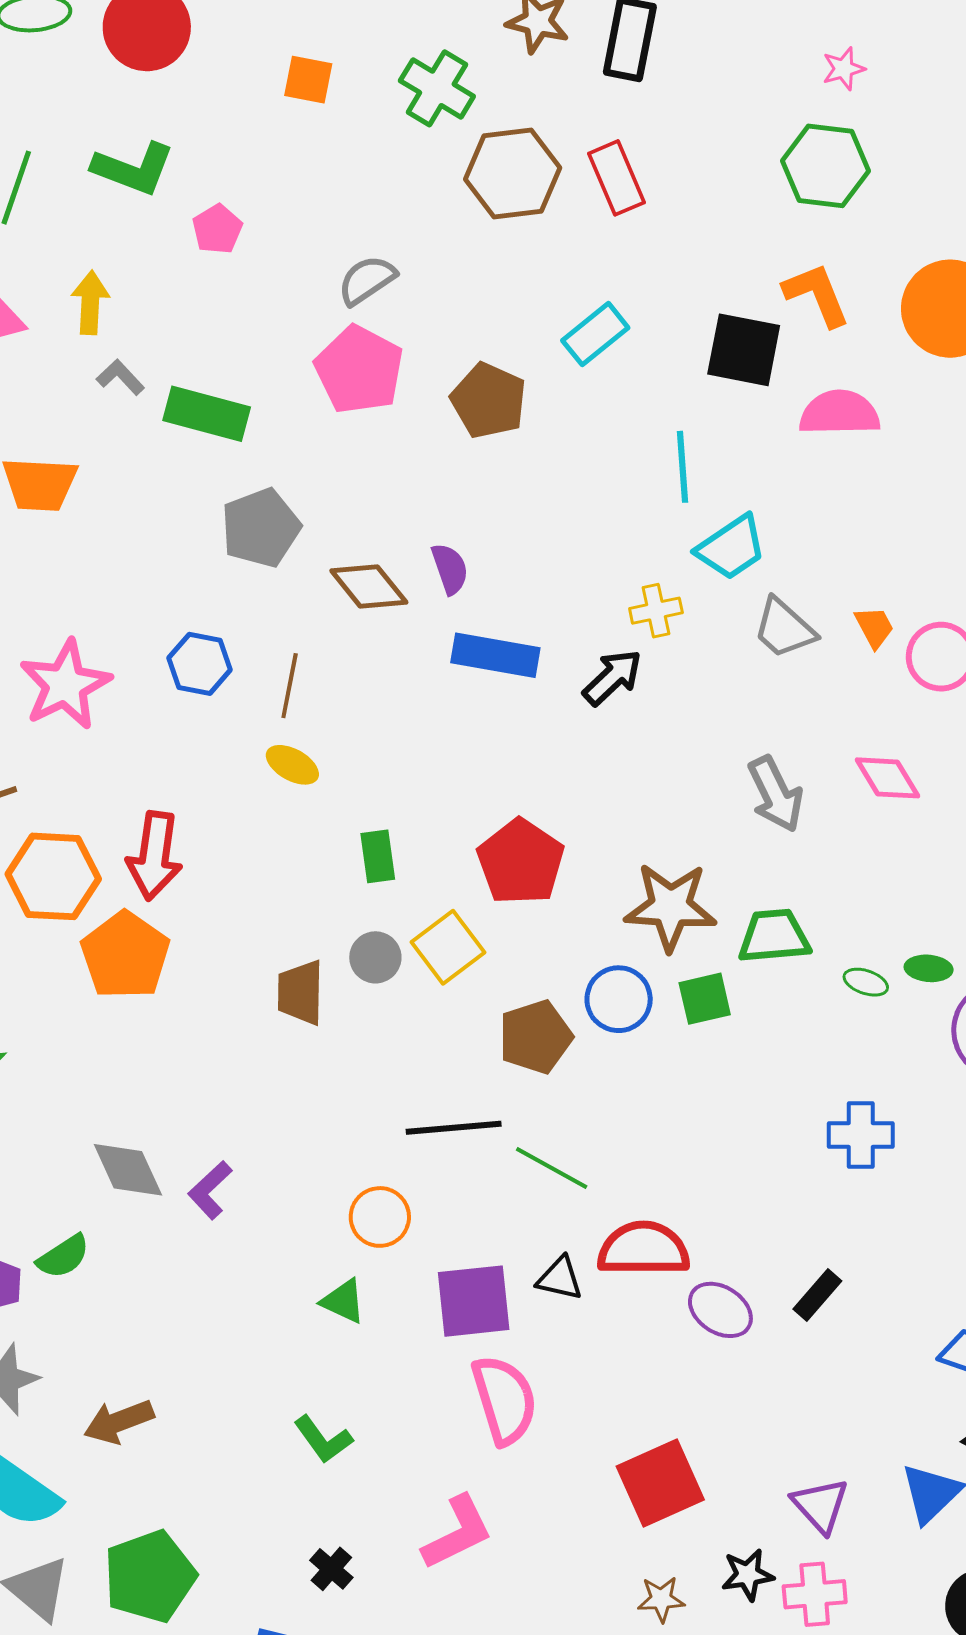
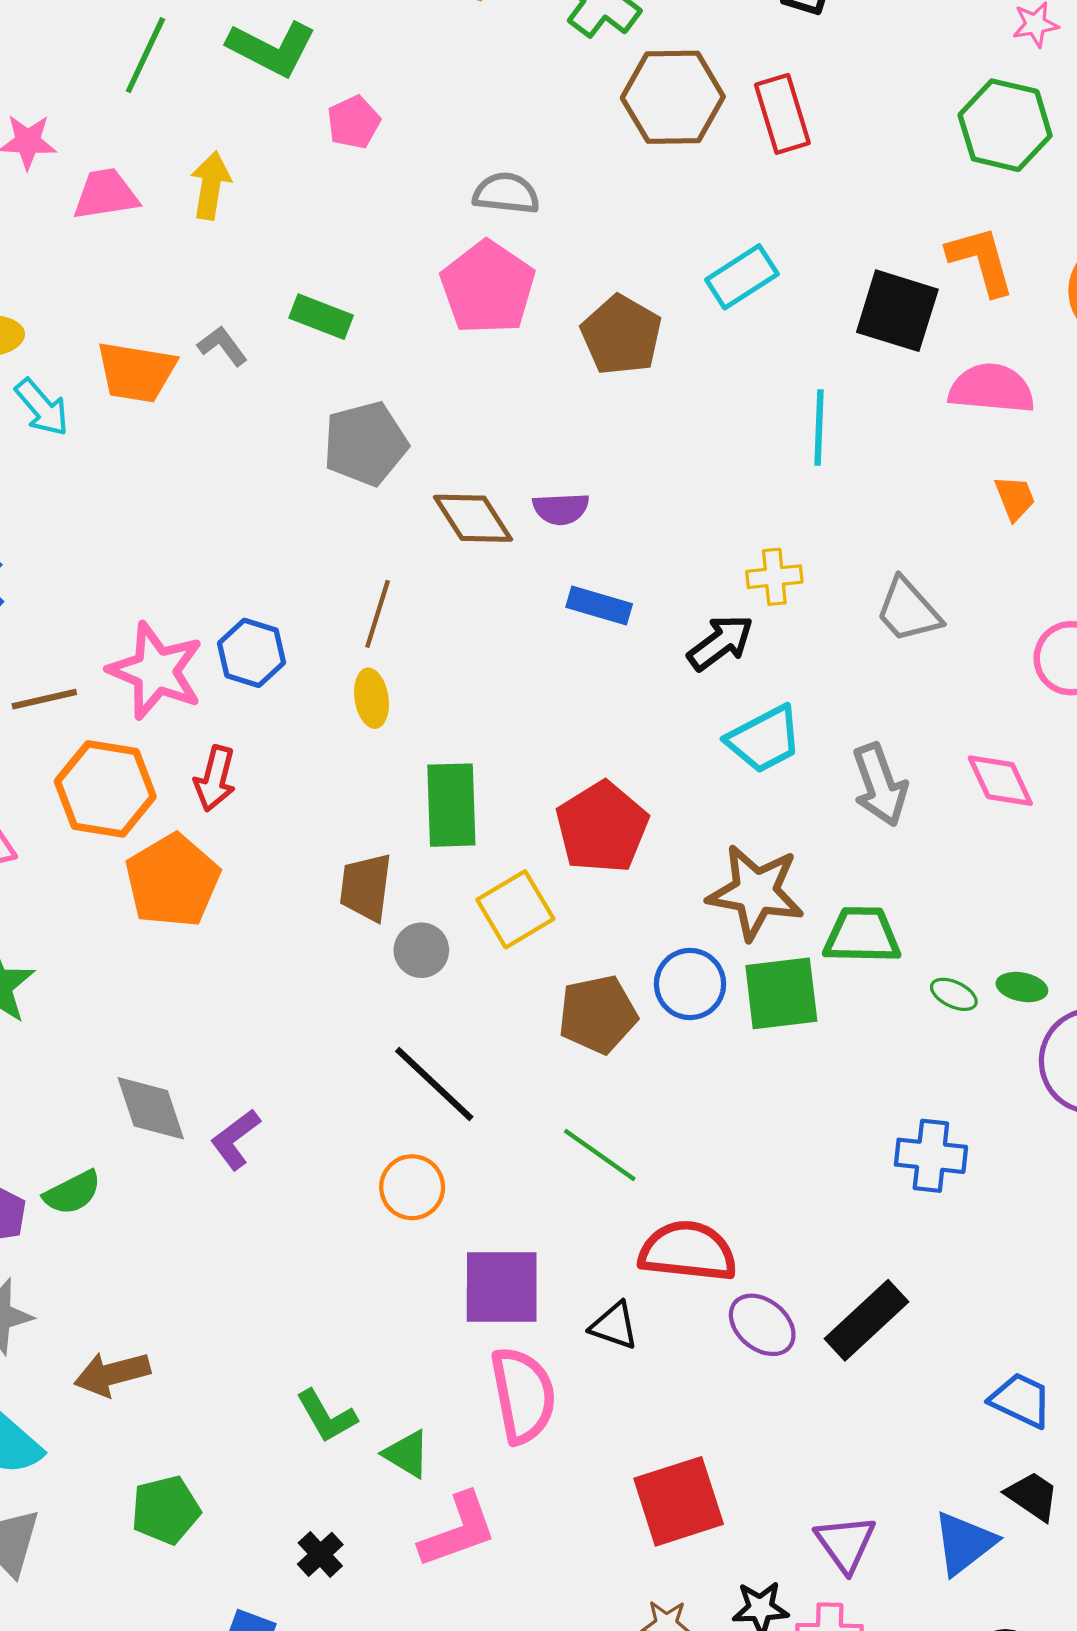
gray semicircle: (367, 280) -> (506, 193), turned 34
gray L-shape: (120, 377) -> (222, 346), moved
green rectangle: (207, 414) -> (321, 317), size x0.7
cyan trapezoid: (731, 547) -> (764, 739), moved
purple semicircle: (450, 569) -> (561, 509), turned 100
orange trapezoid: (874, 627) -> (1015, 498), moved
blue rectangle: (495, 655) -> (599, 606), size x0.7
blue hexagon: (200, 664) -> (252, 653), moved
pink star: (65, 685) -> (156, 671), moved, turned -30
yellow ellipse: (292, 765) -> (372, 698), turned 46
red arrow: (154, 856) -> (215, 779), size x0.7
green rectangle: (378, 856) -> (451, 805), size x1.5
gray circle: (375, 957) -> (421, 950), moved
brown trapezoid: (300, 993) -> (366, 887), moved
green square: (705, 999) -> (781, 993), size x1.4
black line: (454, 1128) -> (434, 1084), moved, turned 42
black triangle: (560, 1278) -> (614, 1326), moved
black rectangle: (817, 1295) -> (867, 1320), size x1.5
green triangle: (343, 1301) -> (407, 1454), moved
green pentagon: (150, 1576) -> (166, 1510), moved, size x0.7

